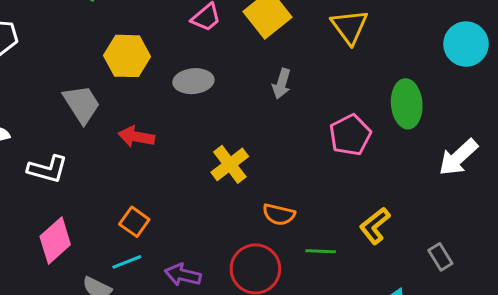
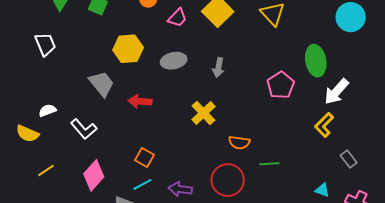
gray arrow: (282, 84) -> (218, 68), moved
white arrow: (458, 157) -> (336, 92), moved
white L-shape: (48, 169) -> (84, 129), turned 40
yellow L-shape: (375, 226) -> (324, 125), moved

